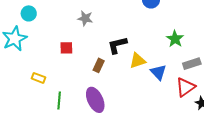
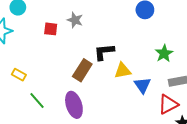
red square: (66, 48) -> (51, 29), moved
brown rectangle: (99, 65) -> (82, 70), size x1.5
green line: (59, 100) -> (37, 101), turned -54

